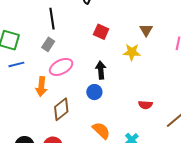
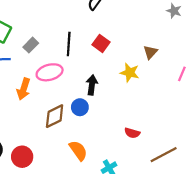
black line: (52, 19) -> (69, 44), moved
gray rectangle: (48, 44) -> (31, 45), moved
brown diamond: (61, 109) -> (55, 116), moved

